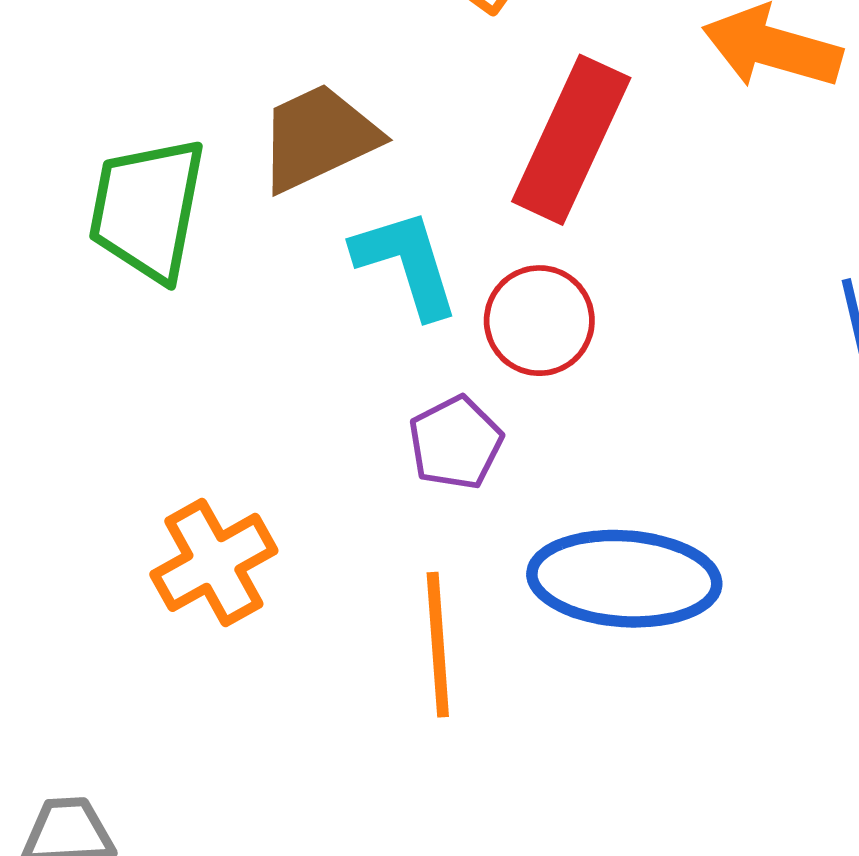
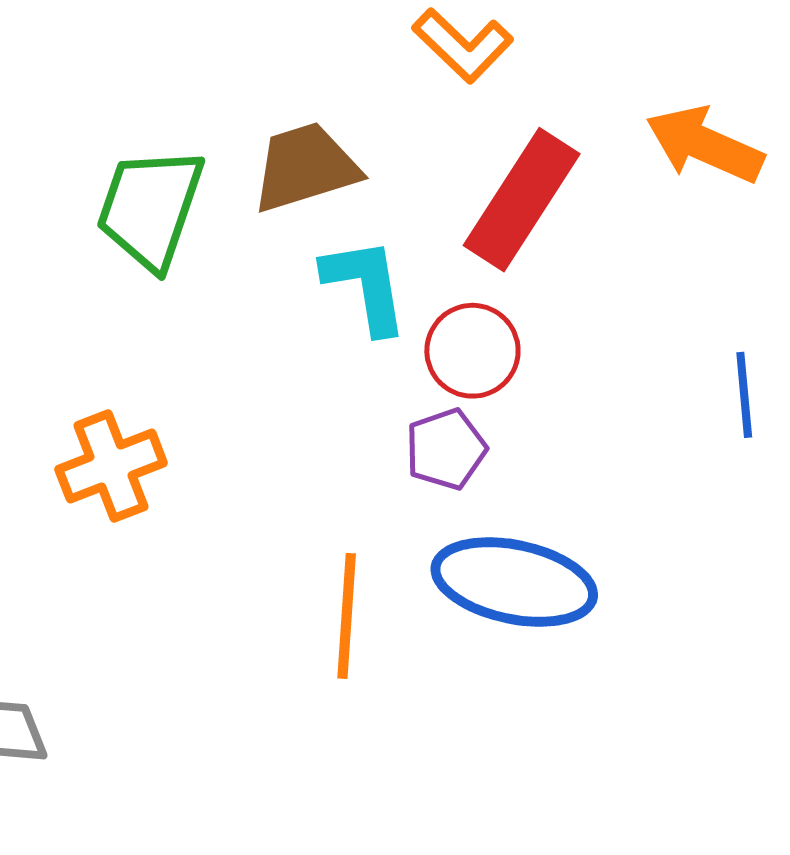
purple pentagon: (455, 443) -> (446, 449), moved
orange cross: (214, 562) -> (111, 466), moved

